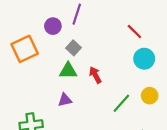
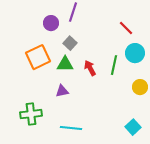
orange square: (25, 49) -> (38, 57), moved
green line: (121, 103) -> (114, 65), moved, turned -30

